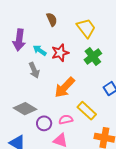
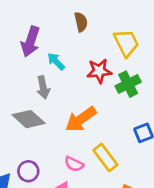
red star: (60, 53) -> (99, 71), moved
gray diamond: (25, 109) -> (29, 119), moved
pink semicircle: (66, 120) -> (74, 164), turned -152
purple circle: (44, 123) -> (28, 171), moved

